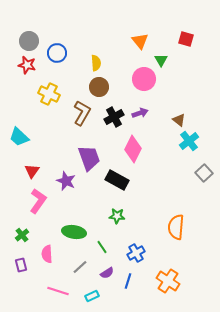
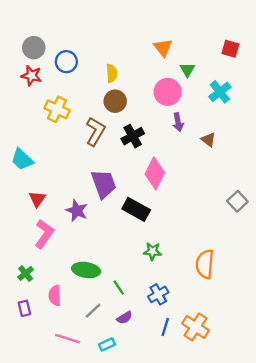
red square: (186, 39) -> (230, 49), moved
purple arrow: (140, 113) -> (178, 122), moved, turned 98
cyan cross: (189, 141) -> (220, 92), moved
green star: (117, 216) -> (152, 251), moved
blue line: (128, 281) -> (165, 327), moved

